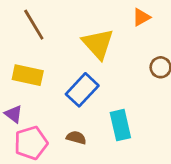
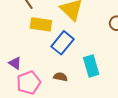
yellow rectangle: (28, 75) -> (41, 24), moved

